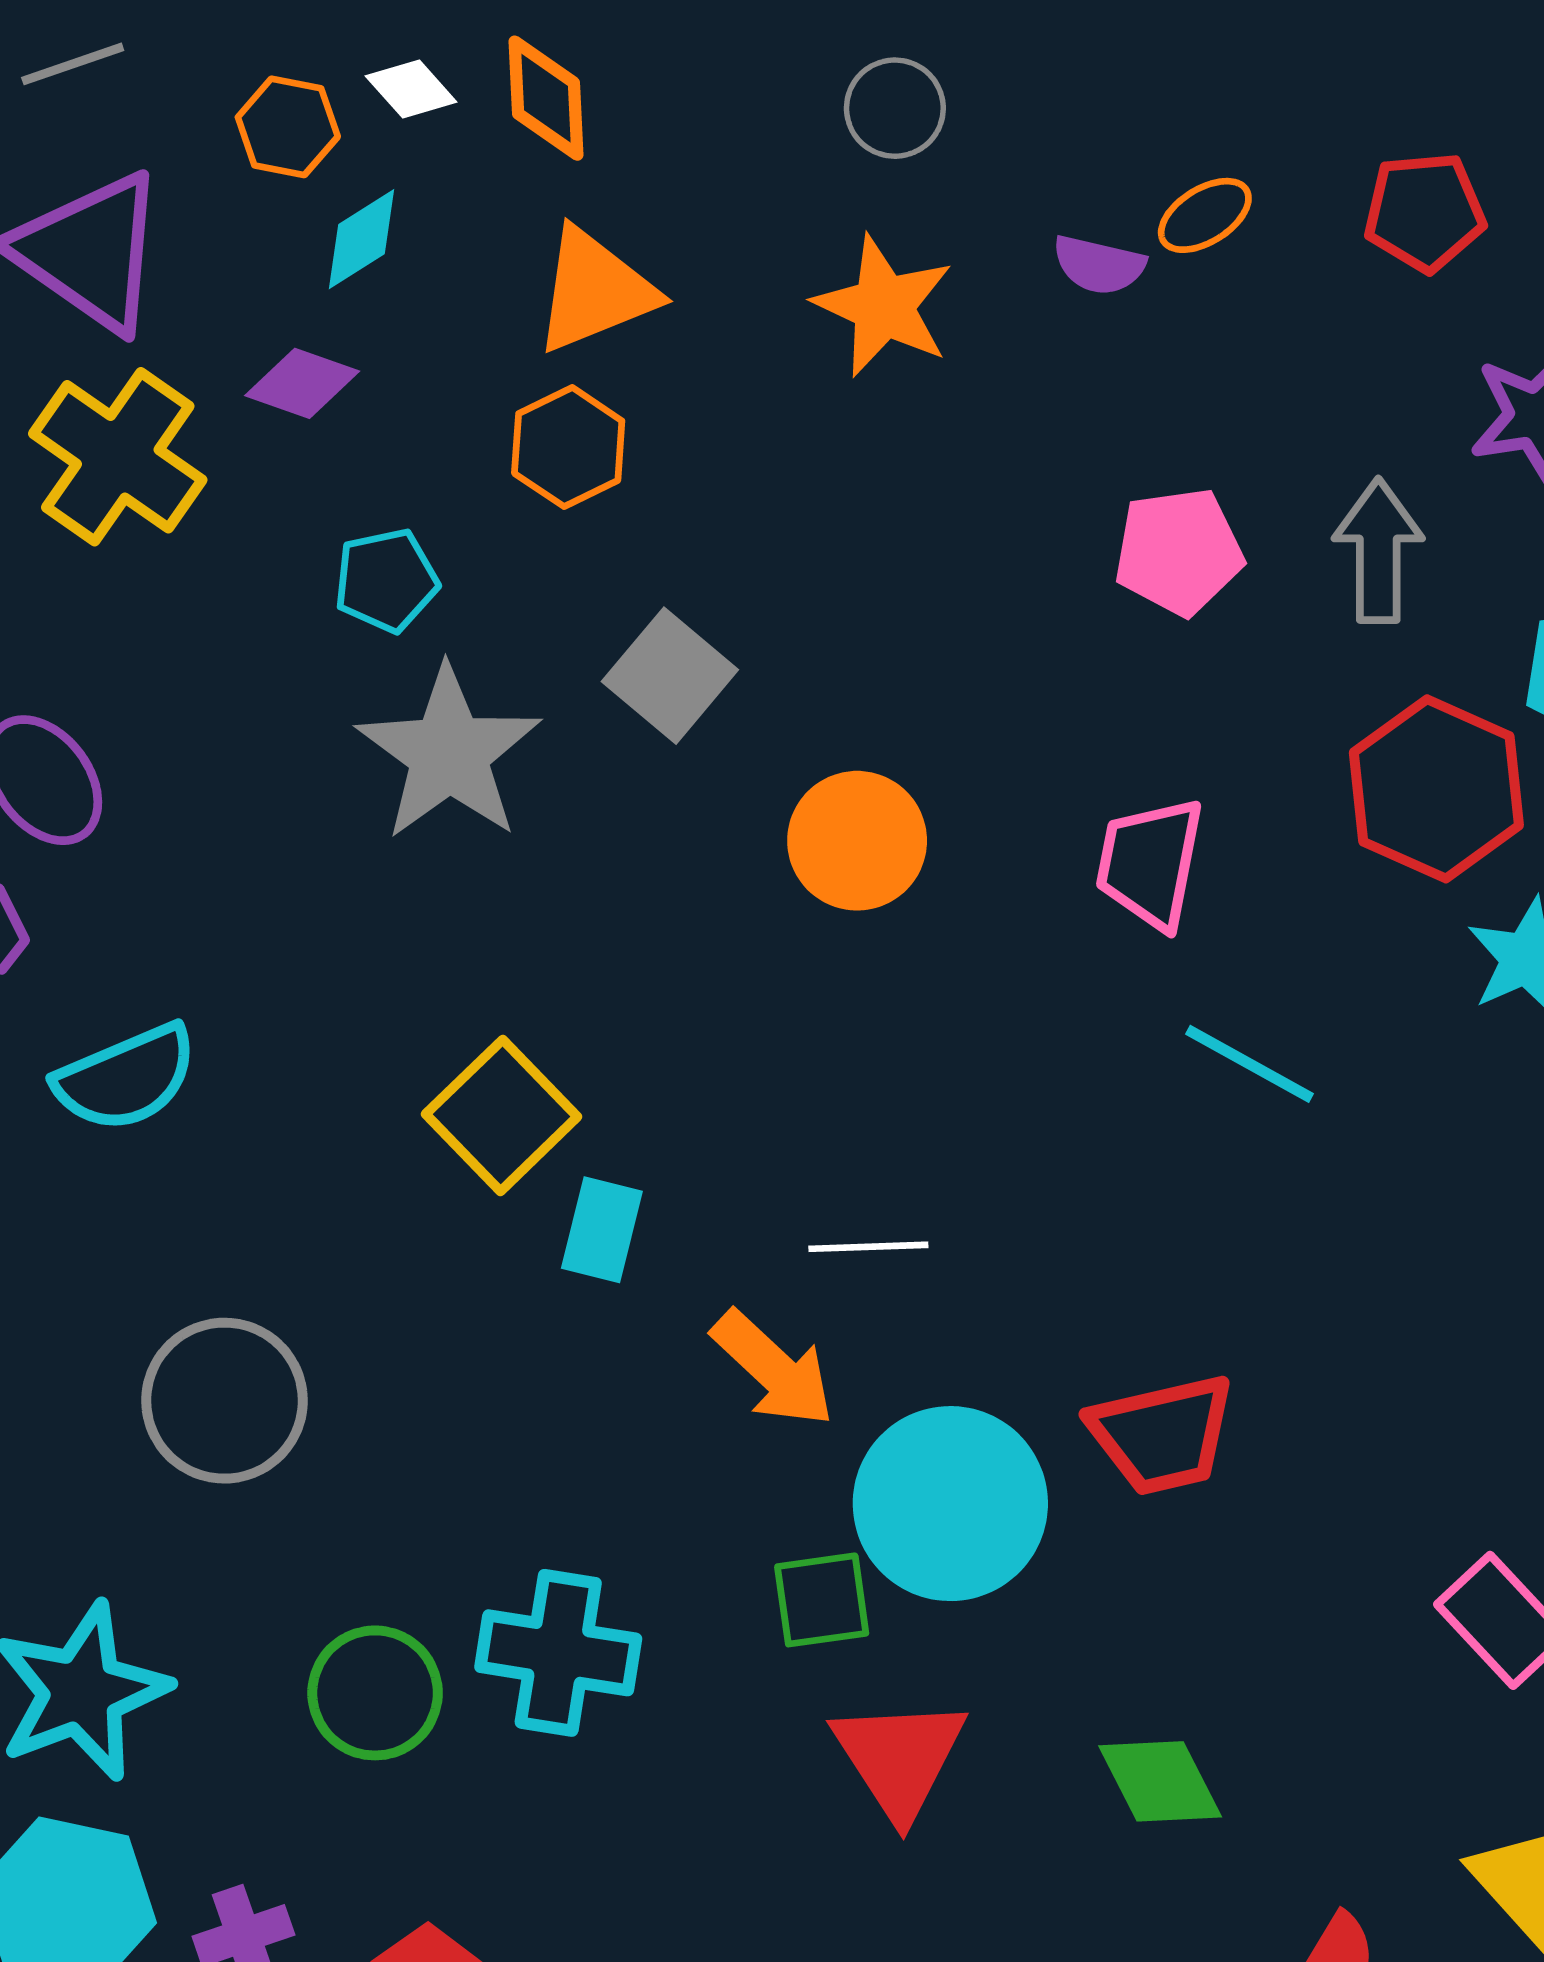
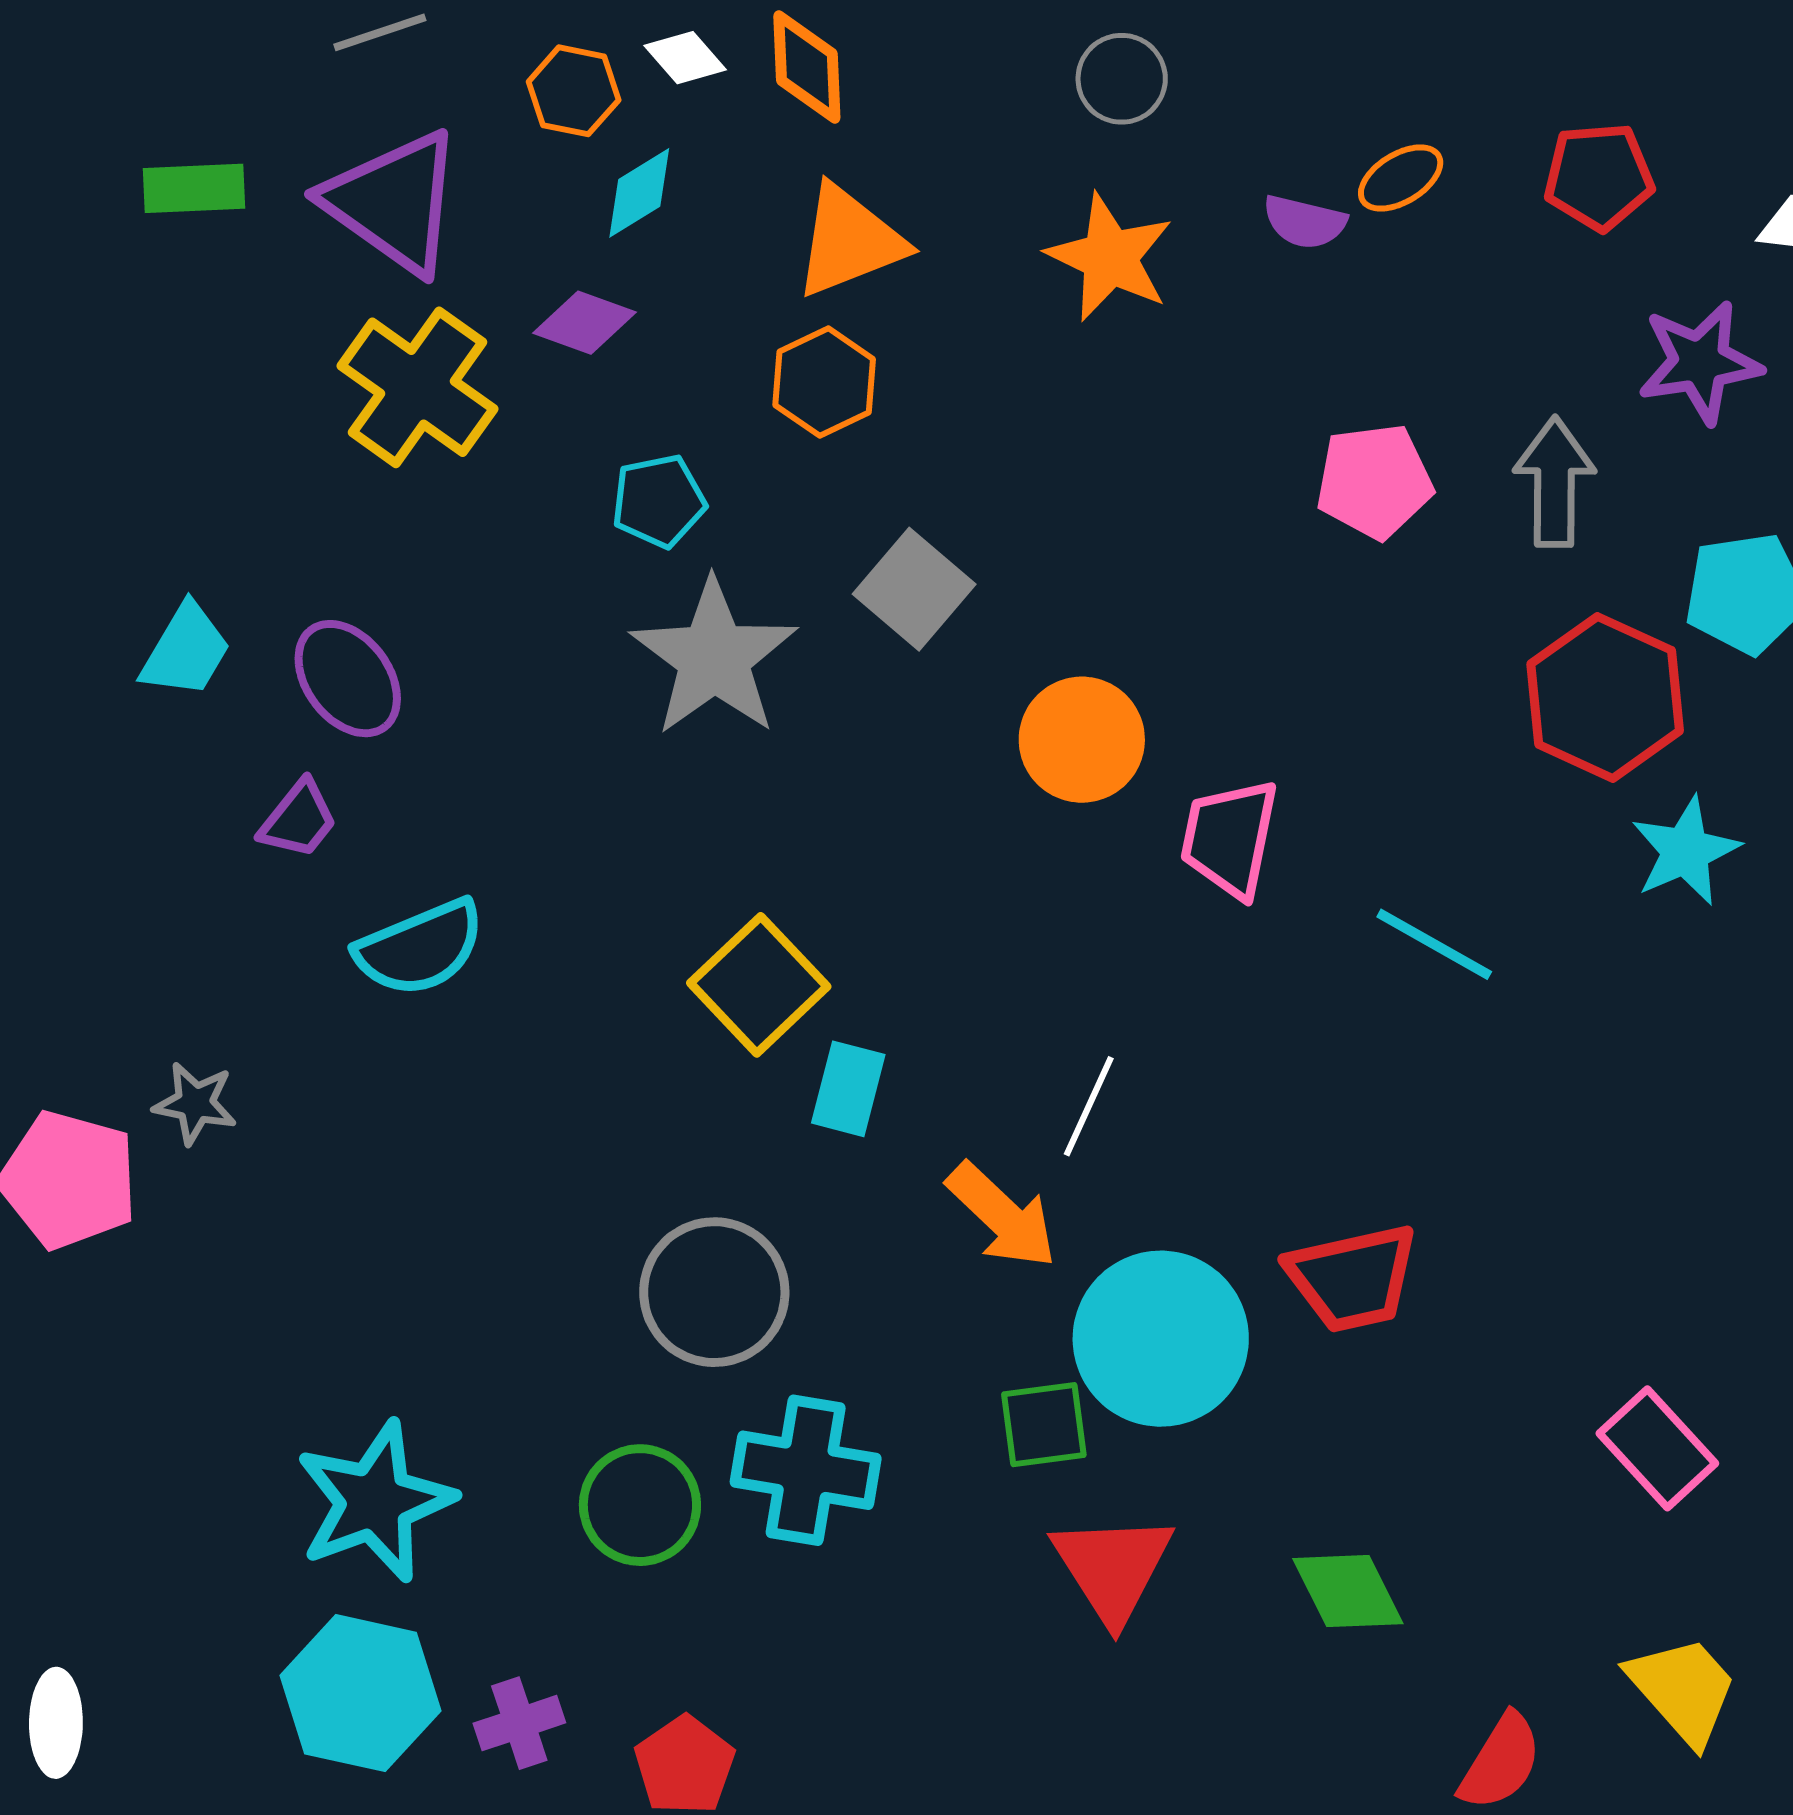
pink trapezoid: (1150, 863) -> (1230, 838), moved
white line: (868, 1247) -> (1089, 1106), turned -64
gray circle: (224, 1401) -> (714, 1292), moved

